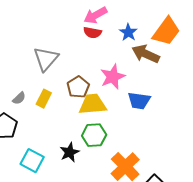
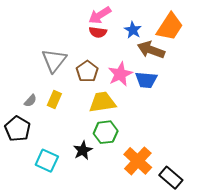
brown pentagon: (78, 87) -> (87, 71), moved
blue trapezoid: (139, 101) -> (146, 80), moved

